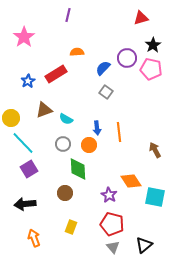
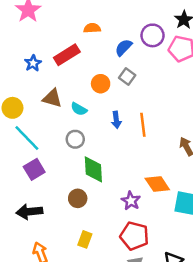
brown triangle: (44, 110) -> (52, 98), turned 36
orange circle: (89, 145) -> (101, 84), moved

